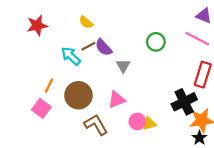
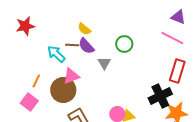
yellow semicircle: (86, 22) -> (84, 29), moved
green circle: (156, 42) -> (124, 44), moved
brown line: (88, 46) -> (72, 45), turned 32
pink triangle: (117, 100) -> (71, 76), moved

